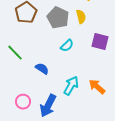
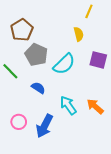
gray pentagon: (58, 18) -> (36, 55), moved
cyan semicircle: (67, 46) -> (64, 64), size x1.6
cyan arrow: (71, 86) -> (68, 105), turned -66

